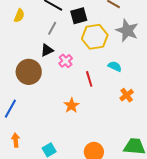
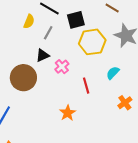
yellow semicircle: (19, 16) -> (29, 22), moved
cyan semicircle: (115, 66) -> (113, 73), turned -72

